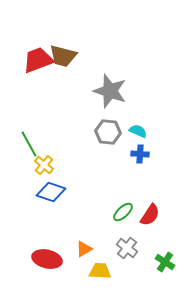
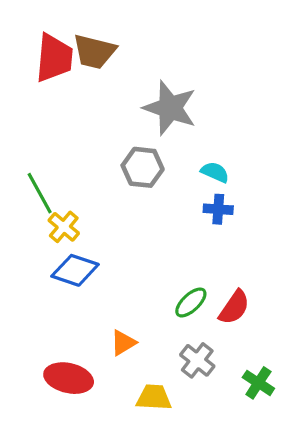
red trapezoid: (38, 60) -> (54, 58), turned 116
gray hexagon: (108, 132) -> (143, 167), moved
orange triangle: (84, 249) -> (123, 343), moved

